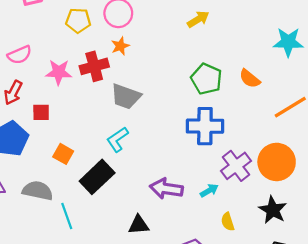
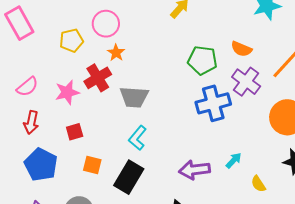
red square: (41, 112) -> (75, 132), moved
purple cross: (236, 166) -> (246, 82), moved

